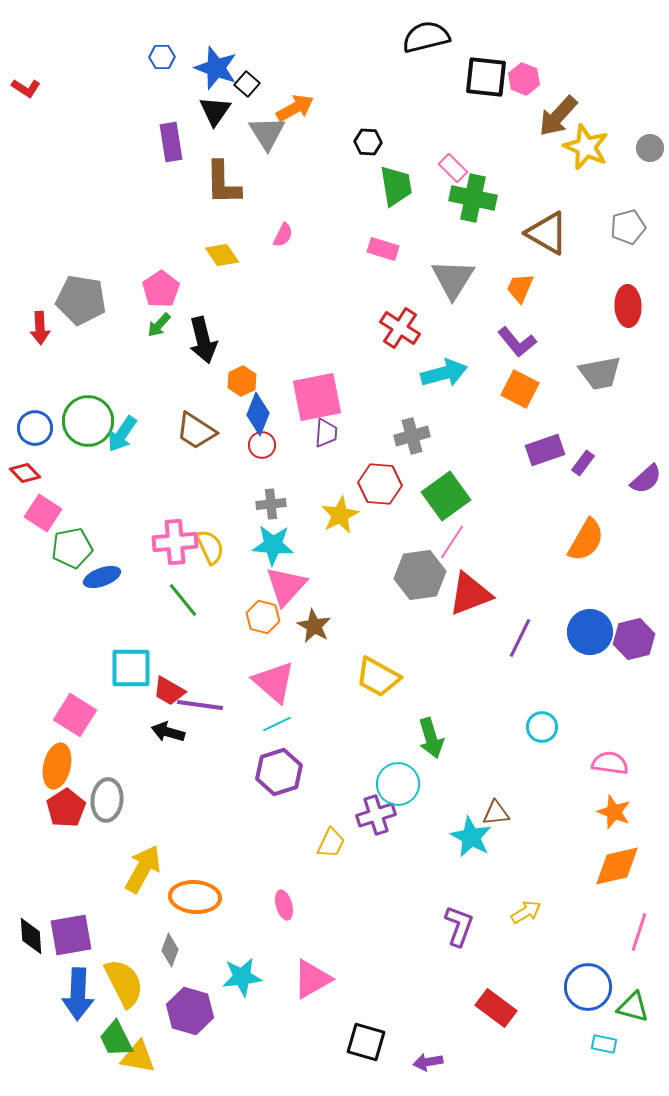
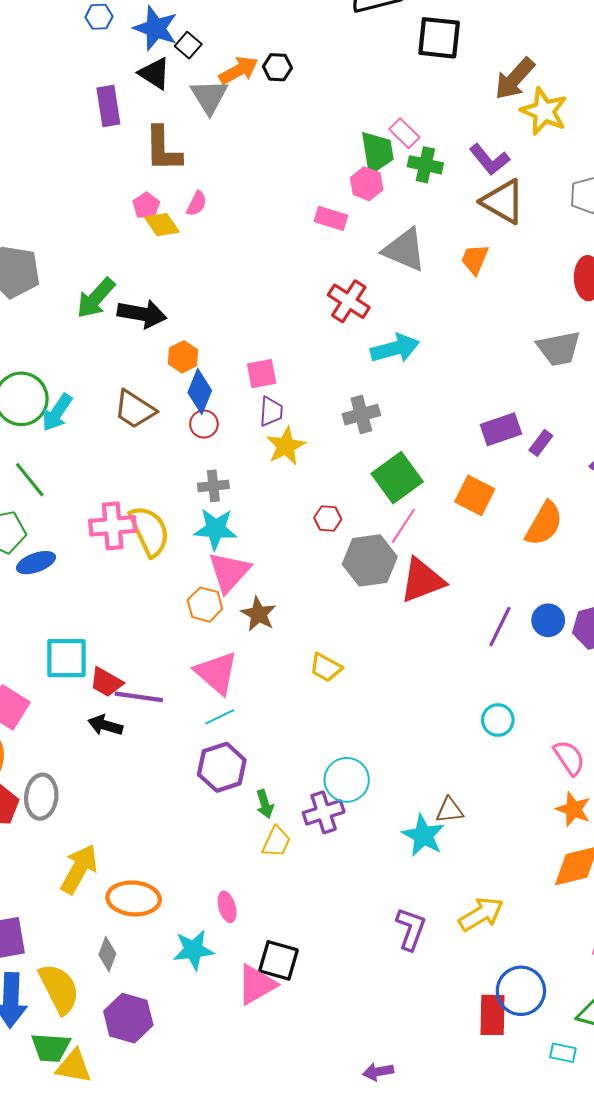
pink hexagon: (524, 79) -> (367, 184), moved
black triangle: (215, 111) -> (155, 73), turned -32
black hexagon: (368, 142) -> (277, 67), moved
green trapezoid: (396, 186) -> (377, 152), moved
green cross: (473, 198) -> (425, 165), size x0.7
pink semicircle: (283, 235) -> (197, 204), moved
gray triangle: (453, 279) -> (404, 250), turned -39
pink pentagon: (161, 289) -> (146, 206), moved, size x0.7
green arrow: (159, 325) -> (96, 298), size x1.6
black arrow: (203, 340) -> (142, 314), turned -66
purple L-shape: (517, 342) -> (489, 160), moved
orange square: (520, 389) -> (475, 495), moved
pink square: (317, 397) -> (262, 374), size x0.6
red hexagon: (380, 484) -> (328, 518), moved, size x0.6
yellow star: (340, 515) -> (286, 446), moved
yellow semicircle: (210, 547) -> (149, 531), size x1.4
green line: (183, 600) -> (30, 480), moved
blue circle: (590, 632) -> (548, 620), size x0.7
purple line: (520, 638) -> (500, 627), moved
yellow trapezoid: (378, 677) -> (326, 668), size x0.7
green arrow: (431, 738) -> (265, 804), moved, size x0.7
pink semicircle: (610, 763) -> (569, 758), turned 48
yellow arrow: (526, 912) -> (481, 914), size x1.4
cyan star: (242, 977) -> (193, 950), moved
blue circle: (588, 987) -> (521, 991), moved
red rectangle: (496, 1008) -> (493, 1015), moved, turned 54
green trapezoid: (116, 1039) -> (51, 1047), turned -60
black square: (366, 1042) -> (278, 960), moved

